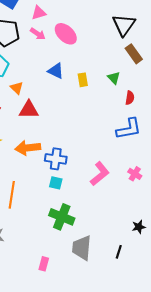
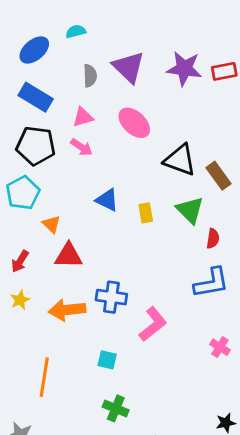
black triangle: (124, 25) -> (180, 160), moved, turned -45
pink ellipse: (66, 34) -> (134, 123), moved
green triangle: (114, 78) -> (190, 210), size x1.5
blue cross: (56, 159) -> (111, 297), moved
pink L-shape: (100, 174) -> (153, 324), moved
green cross: (62, 217) -> (116, 408), size x0.7

